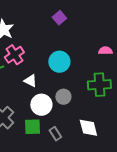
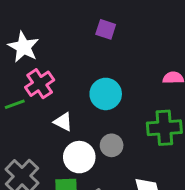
purple square: (59, 18) -> (106, 29), turned -32

